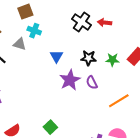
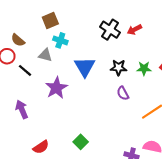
red arrow: (105, 23) -> (134, 30), turned -32
blue triangle: (56, 56) -> (85, 67), size x1.5
purple star: (70, 80) -> (56, 88), moved

